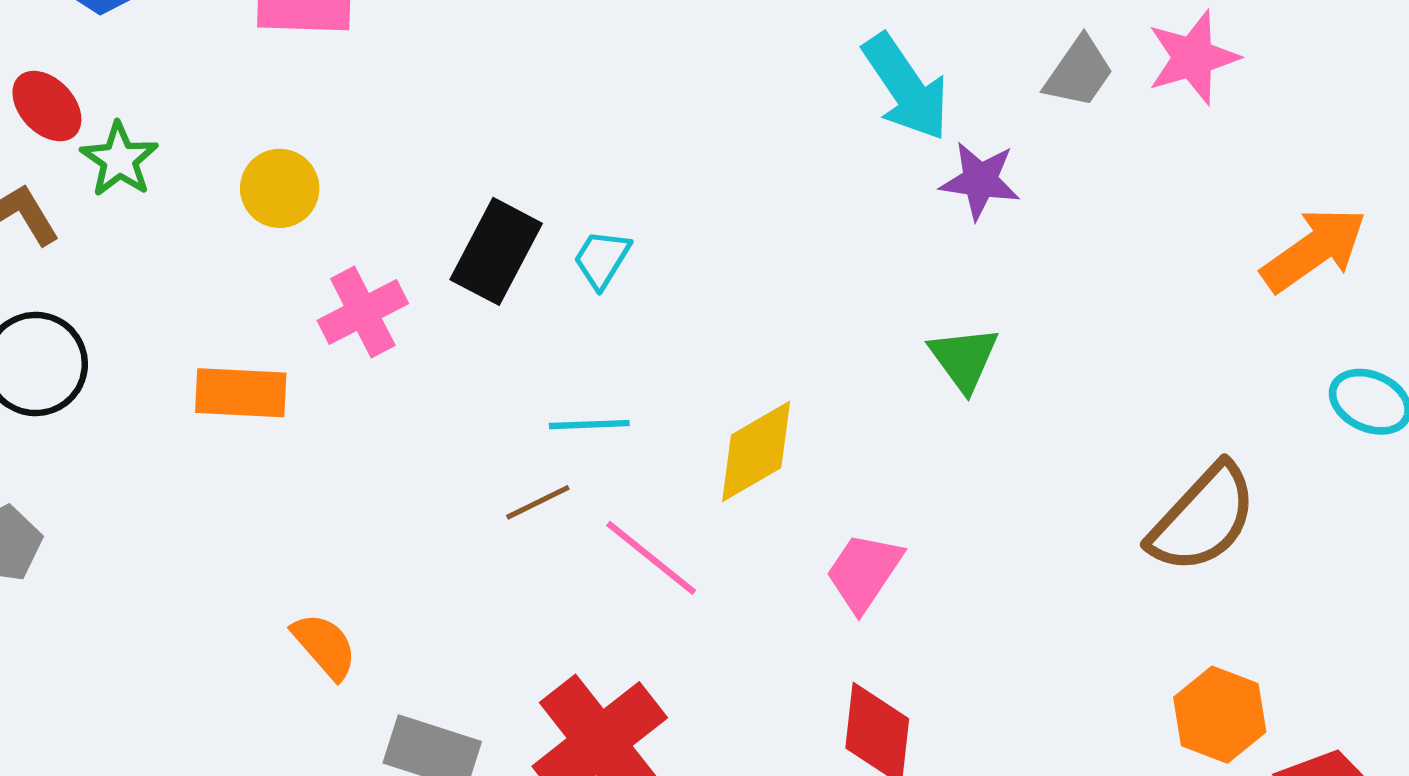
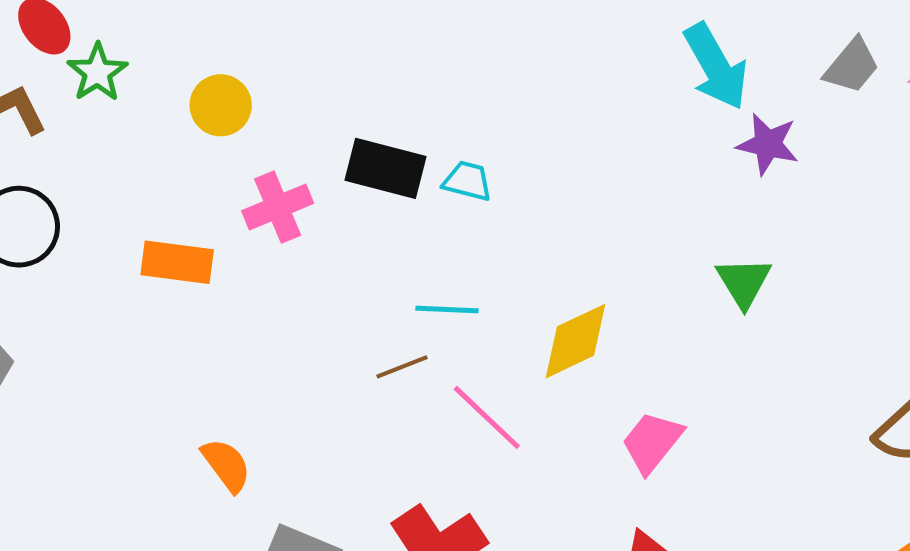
black rectangle: (496, 251) -> (386, 168), turned 72
cyan trapezoid: (602, 259) -> (468, 181), turned 68

